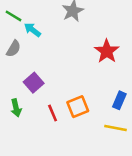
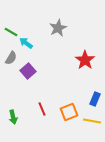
purple square: (34, 83) -> (28, 71), moved
orange square: (78, 107) -> (69, 112), moved
green arrow: (16, 108) -> (13, 117), moved

